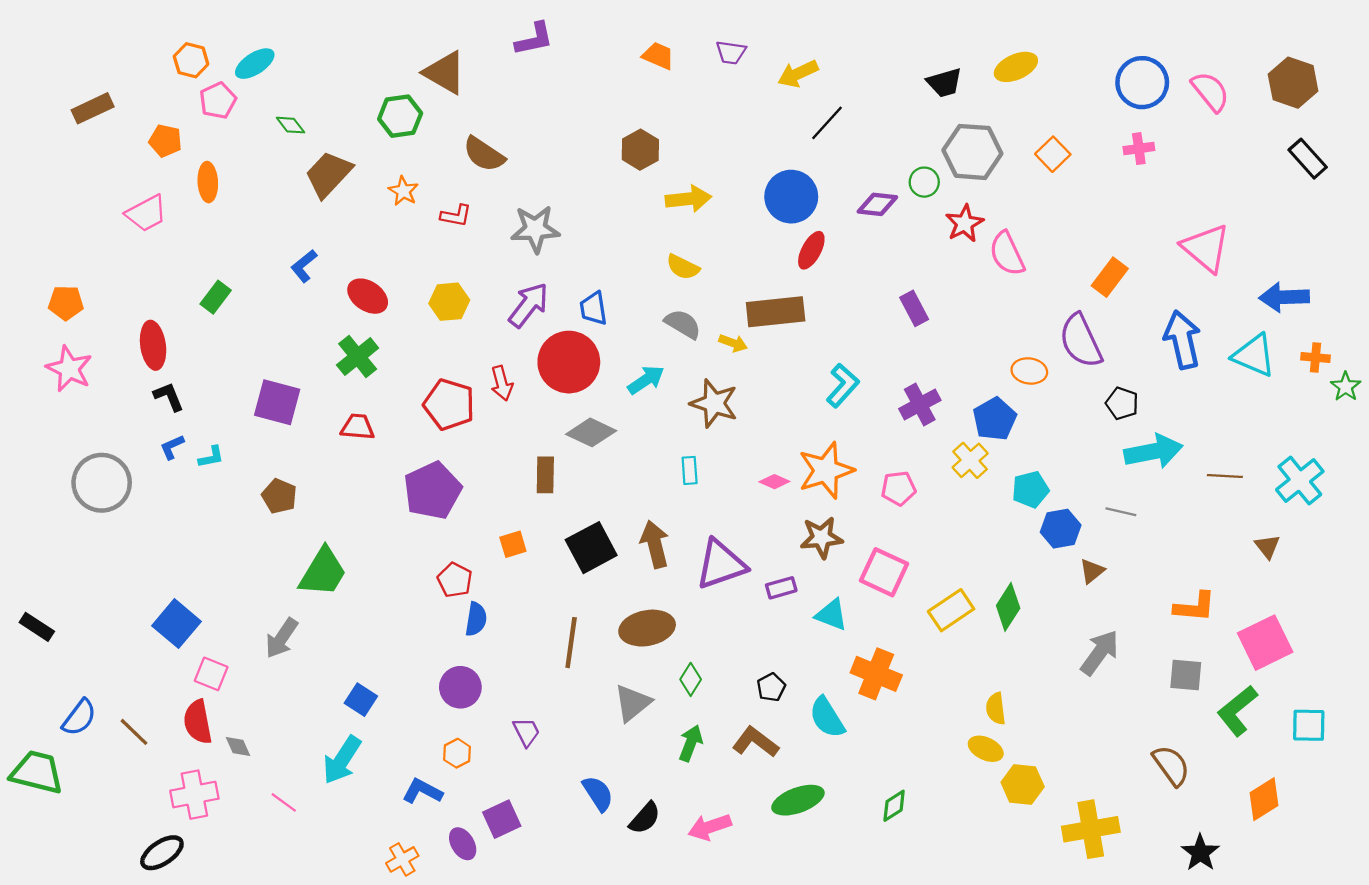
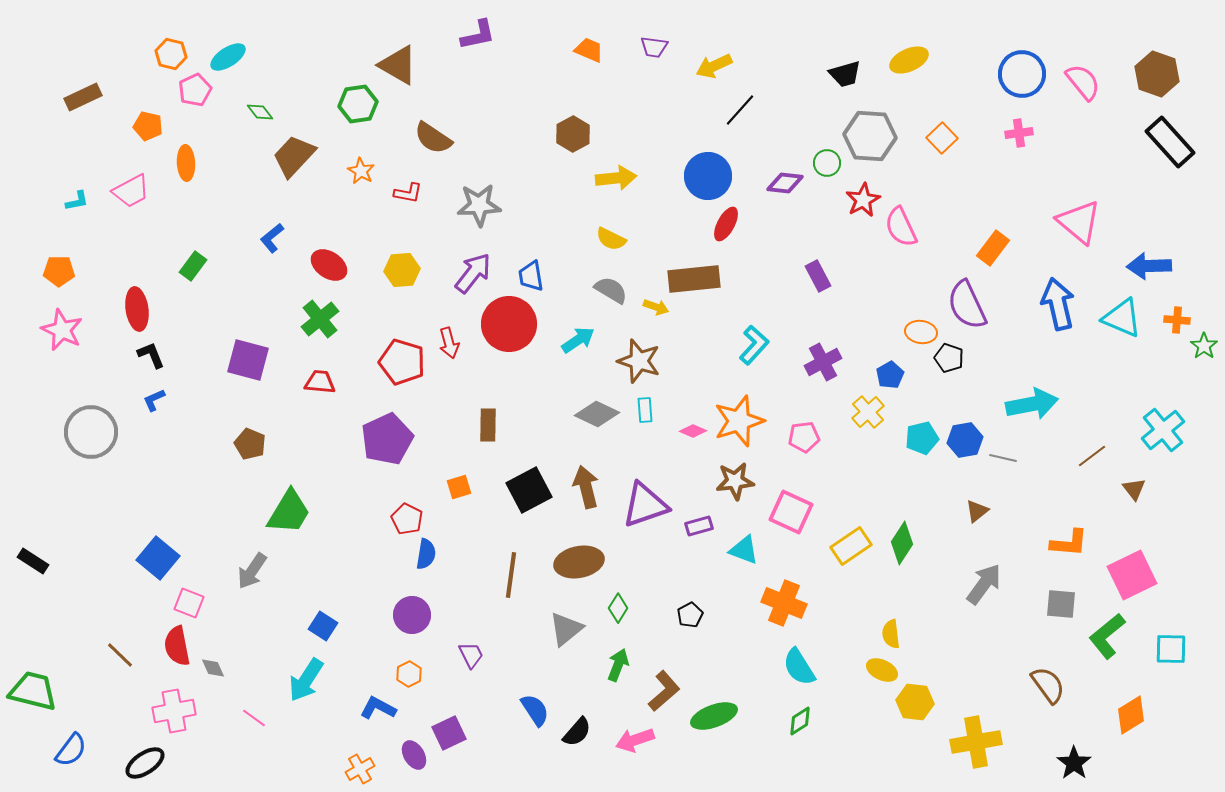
black rectangle: (1308, 159) -> (1170, 142), size x1.4
black pentagon: (1122, 403) -> (949, 358), moved
blue pentagon: (995, 419) -> (890, 375), size x0.7
gray diamond: (591, 432) -> (597, 414), moved
cyan L-shape: (211, 457) -> (77, 201), moved
cyan rectangle: (690, 470) -> (645, 410), moved
brown line: (1225, 476) -> (1092, 456), moved, turned -40
blue hexagon: (1061, 529) -> (965, 440), moved
blue semicircle: (79, 717) -> (71, 750), moved
cyan semicircle: (827, 717) -> (799, 667), moved
brown L-shape: (755, 742) -> (664, 691), moved, turned 102

